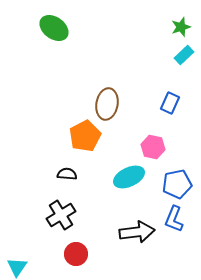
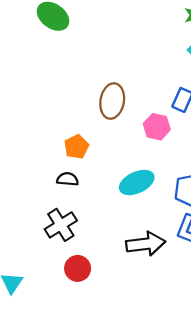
orange pentagon: (85, 136) -> (76, 147), moved, size x0.7
pink hexagon: (153, 147) -> (157, 127), moved

